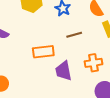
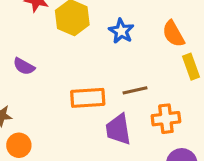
brown line: (74, 35) -> (135, 90), moved

